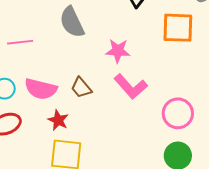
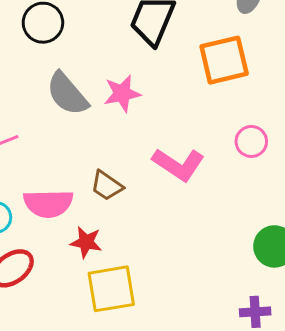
pink star: (118, 51) -> (122, 93), moved
pink circle: (178, 113) -> (251, 141), moved, size x0.7

